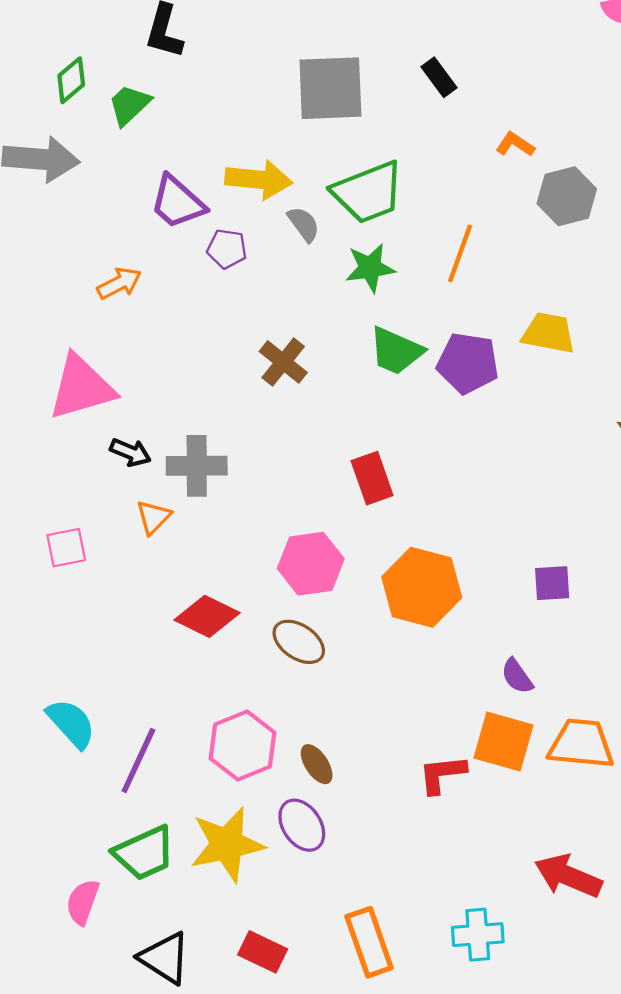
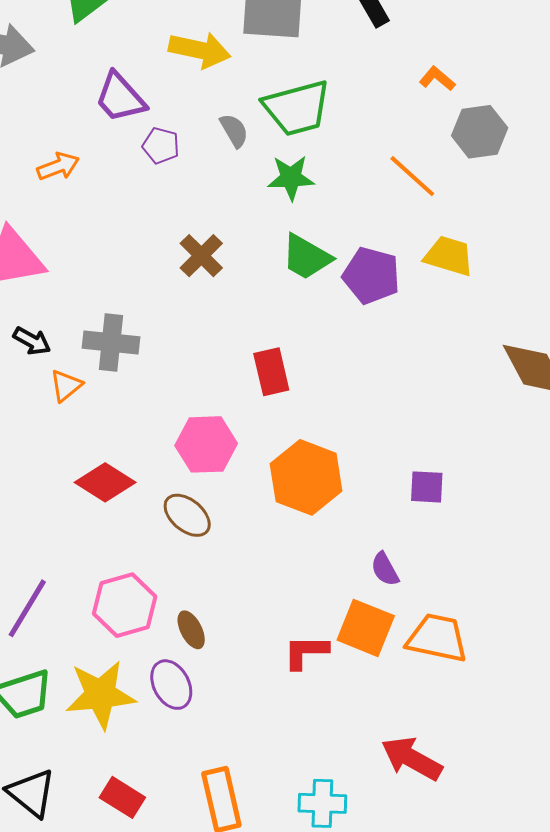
yellow arrow: (259, 180) -> (200, 50), moved
orange line: (460, 253) -> (412, 176), moved, turned -74
black arrow: (130, 452) -> (32, 341), moved

